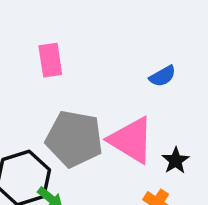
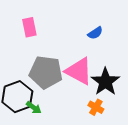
black star: (176, 161) -> (105, 82), size x1.8

